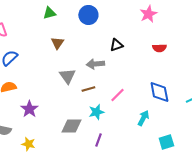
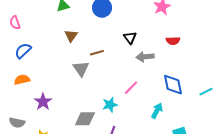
black triangle: (116, 45) -> (130, 38), turned -48
gray arrow: (95, 64) -> (145, 57), moved
brown line: (88, 89) -> (97, 53), moved

